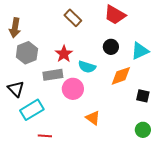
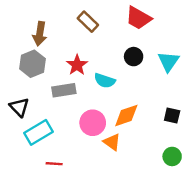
brown arrow: (15, 28) -> (40, 34), moved
cyan triangle: (140, 51) -> (168, 61), turned -30
orange diamond: (121, 76) -> (126, 116), moved
pink circle: (73, 89) -> (93, 123), moved

